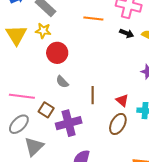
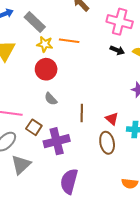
orange line: (93, 19) -> (69, 41), moved
yellow star: (43, 31) -> (45, 44), moved
brown ellipse: (118, 124) -> (107, 143), turned -40

